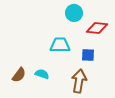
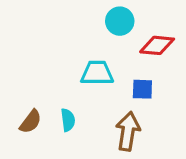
cyan semicircle: (42, 74) -> (68, 120), turned 64

